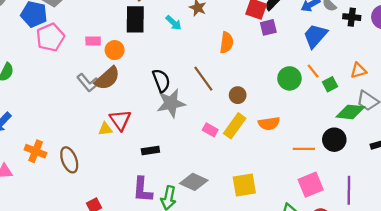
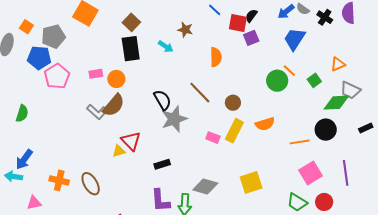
black cross: (352, 17) -> (325, 17), turned 35
orange line: (313, 71) -> (289, 71), moved

